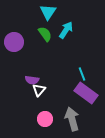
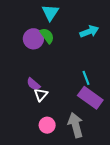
cyan arrow: (66, 30) -> (89, 31), moved, turned 36
purple circle: (14, 42) -> (33, 39), moved
purple semicircle: (32, 80) -> (33, 84), turned 32

